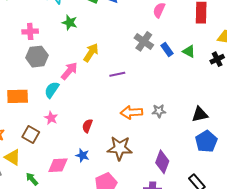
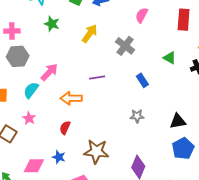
blue rectangle: (167, 50) -> (142, 80), moved
yellow arrow: (91, 53) -> (90, 34), moved
orange arrow: (131, 112) -> (71, 98), moved

